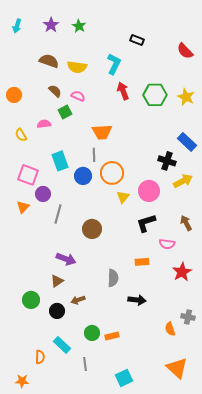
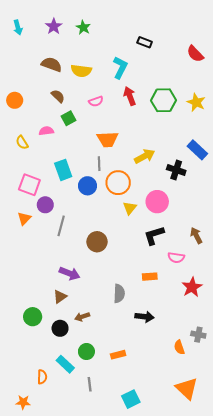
cyan arrow: (17, 26) -> (18, 27), turned -32
pink semicircle: (78, 96) -> (96, 101), moved, turned 136
yellow arrow: (183, 181) -> (145, 156), moved
green circle: (92, 333) -> (86, 352), moved

